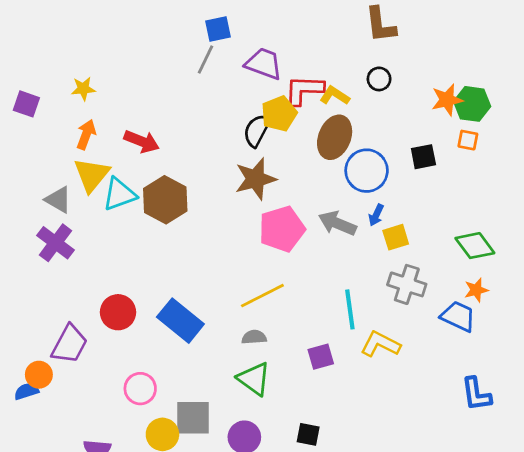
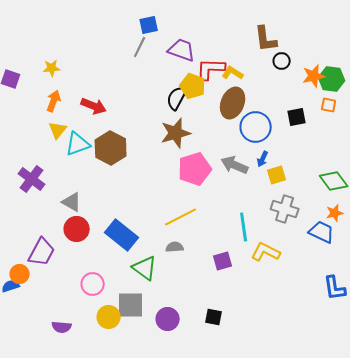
brown L-shape: (380, 25) -> (266, 39), moved
black circle: (379, 79) -> (282, 61), moved
yellow pentagon: (279, 114) -> (193, 86), turned -30
yellow triangle: (92, 175) -> (58, 130), size x0.7
gray triangle: (58, 200) -> (72, 202), moved
green triangle: (254, 379) -> (145, 268), moved

